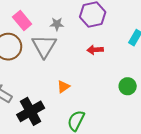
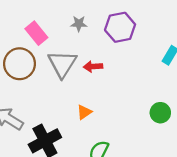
gray star: (57, 24) -> (79, 24), moved
red arrow: (95, 50) -> (93, 66), moved

